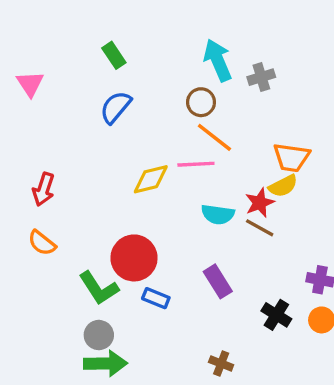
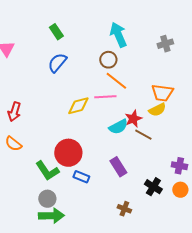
gray cross: (261, 77) -> (165, 44), moved
red star: (260, 203) -> (133, 119), moved
cyan semicircle: (218, 214) -> (118, 127), turned -36
brown cross: (221, 363) -> (124, 209), moved

